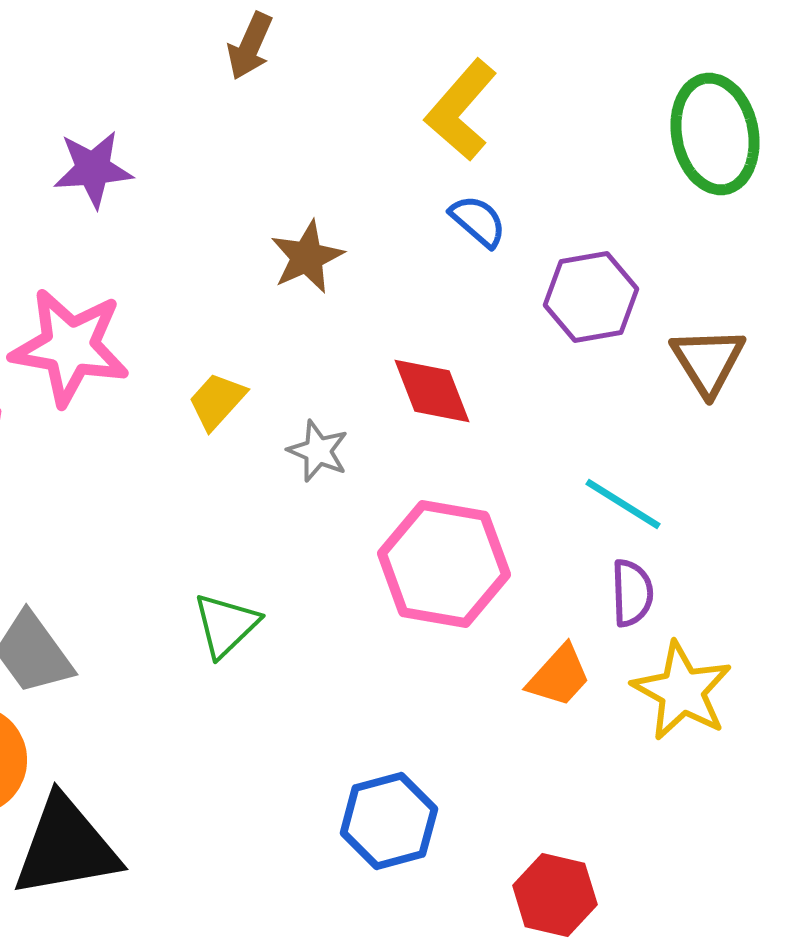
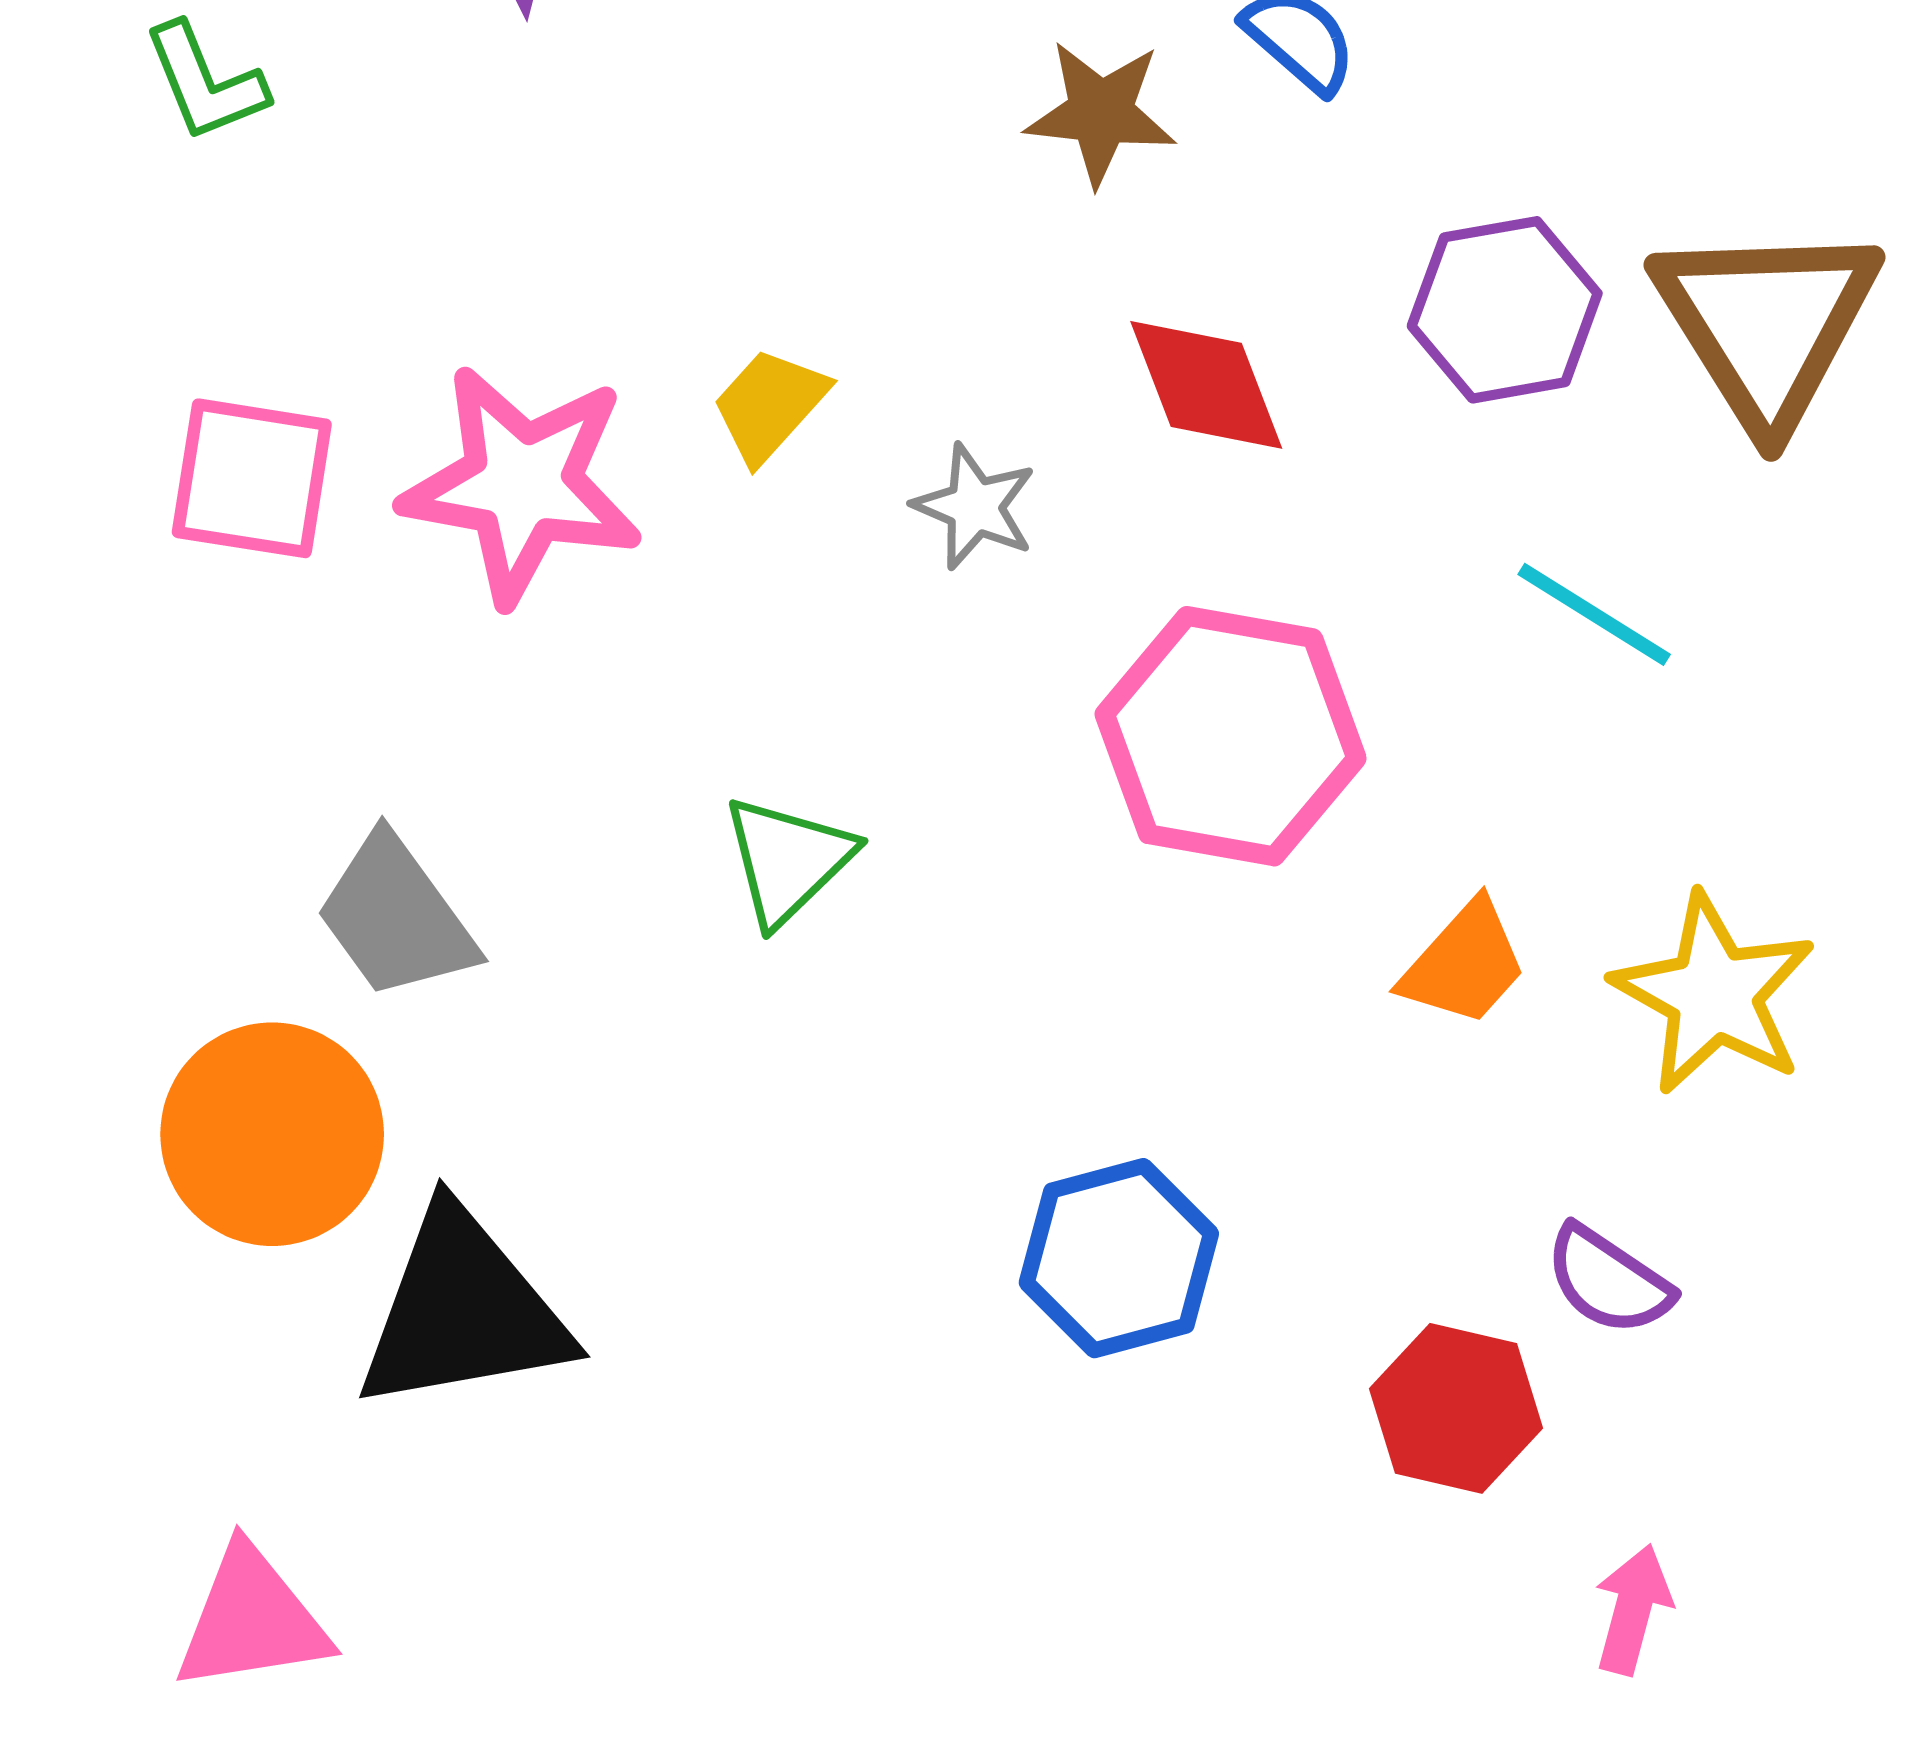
brown star: (307, 257) -> (1101, 113), moved, turned 30
purple hexagon: (591, 297) -> (1505, 310), moved
pink star: (70, 347) -> (522, 484), moved
brown triangle: (708, 361) -> (1767, 324), size x1.5
purple semicircle: (632, 593) -> (1608, 1280), moved, turned 126

